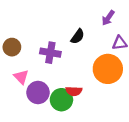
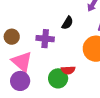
pink triangle: (21, 77) -> (22, 62), size x1.6
purple circle: (38, 92) -> (20, 81), moved

